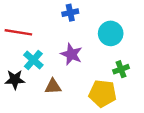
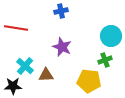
cyan circle: (111, 33) -> (111, 36), moved
cyan cross: (33, 60) -> (25, 66), moved
black star: (15, 80) -> (13, 86), moved

